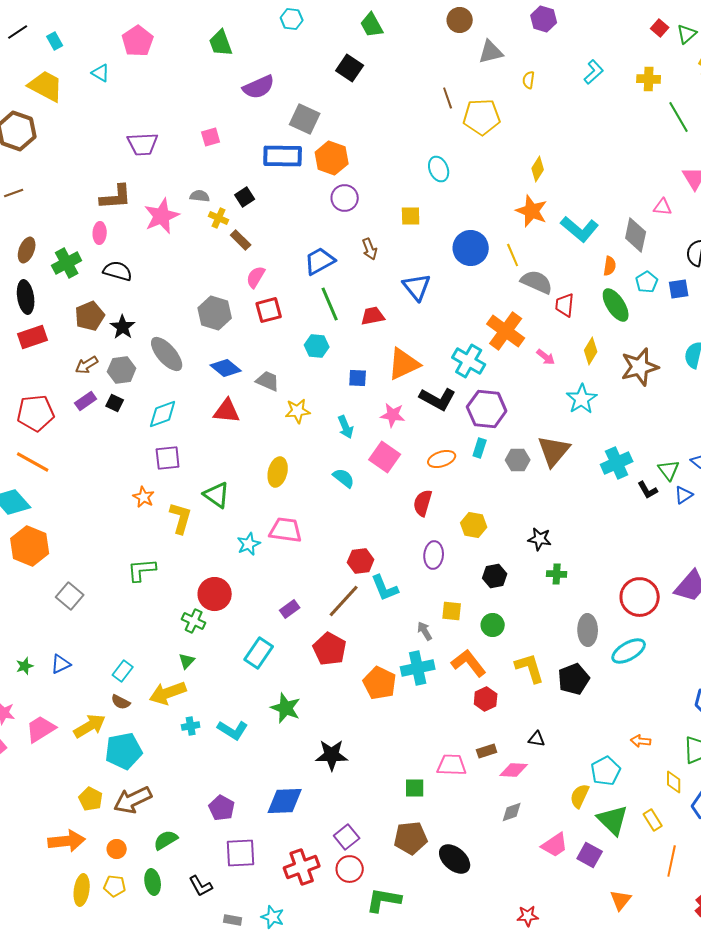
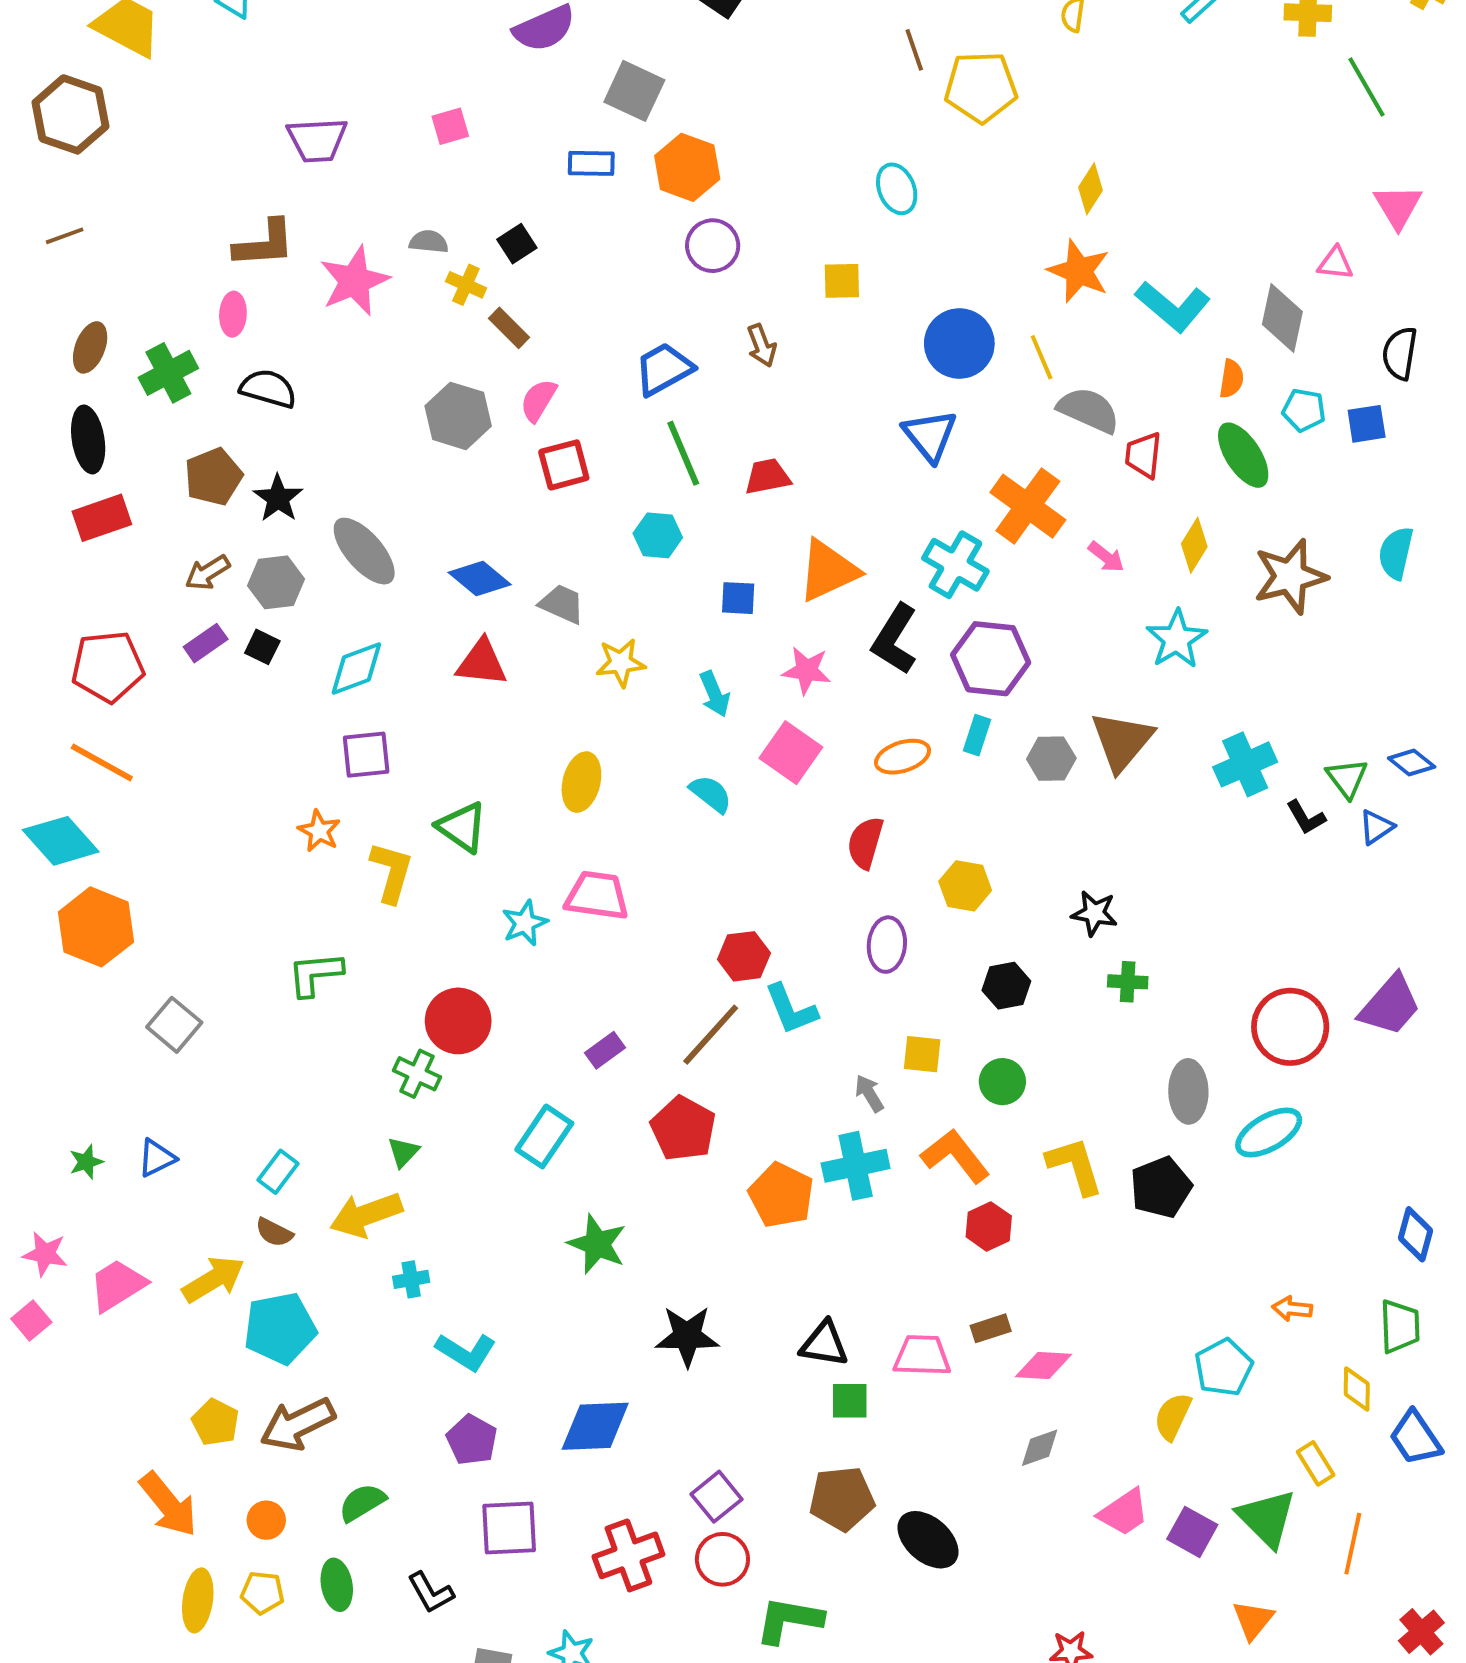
blue rectangle: (283, 156) -> (591, 163), size x0.6
cyan pentagon: (647, 282) -> (1304, 410), turned -30
blue triangle: (417, 287) -> (930, 436), moved
gray hexagon: (215, 313) -> (458, 416), moved
black L-shape: (438, 399) -> (895, 639), turned 93
cyan L-shape: (233, 730) -> (466, 1352), moved
black triangle: (537, 739) -> (824, 1344), moved, size x1.5
green triangle: (613, 820) -> (1267, 1518), moved
orange arrow: (67, 841) -> (168, 1504), turned 57

